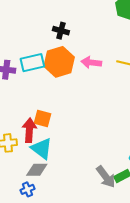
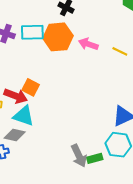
red arrow: (29, 130) -> (16, 96), turned 95
cyan triangle: (42, 149) -> (24, 116), turned -30

